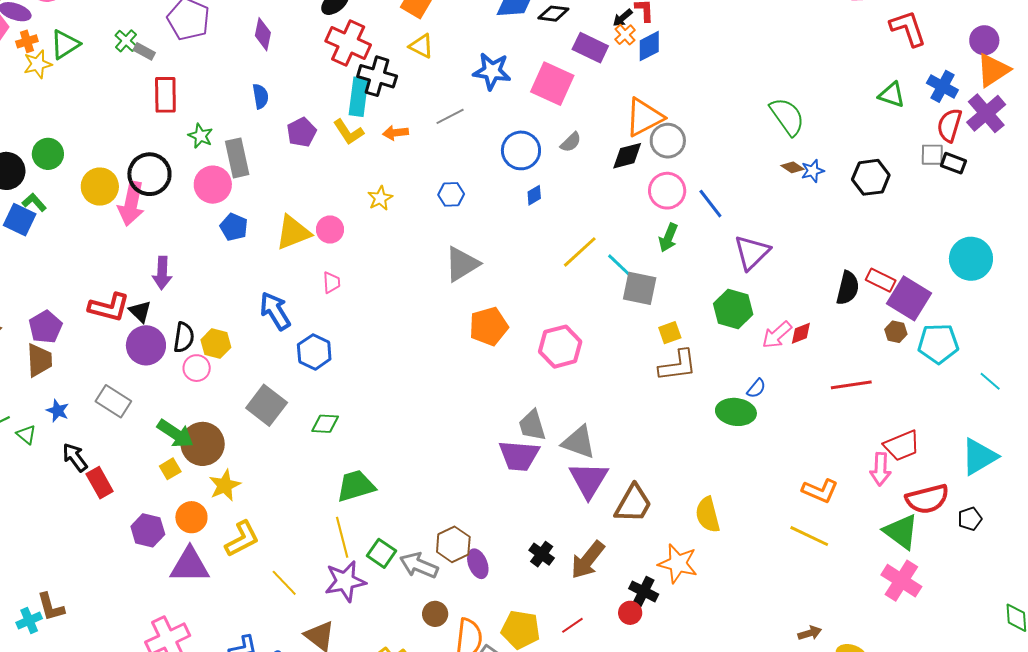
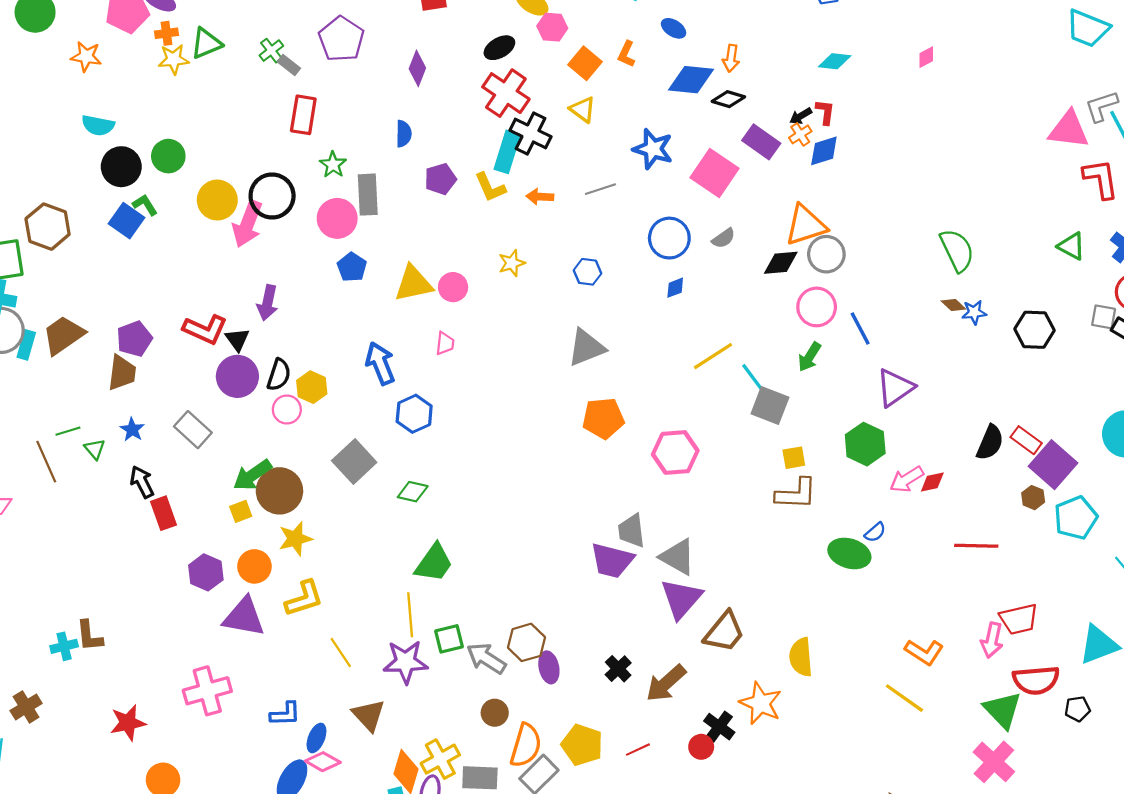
cyan pentagon: (938, 344) -> (1076, 518), turned -30
green arrow: (175, 434) -> (252, 475), turned 102
green trapezoid: (356, 486) -> (434, 563), turned 132
green square: (381, 553) -> (449, 639), turned 32

